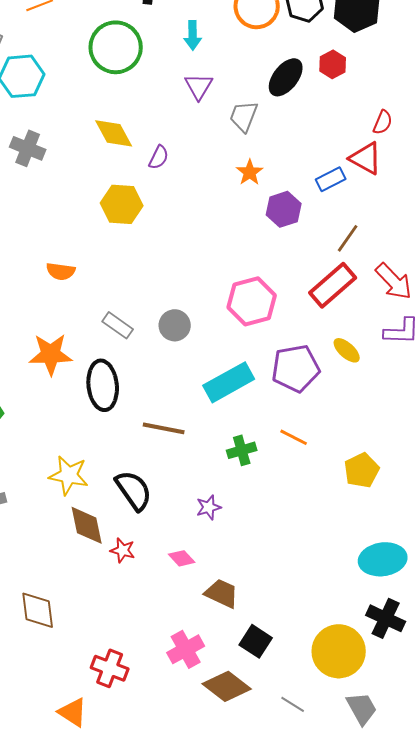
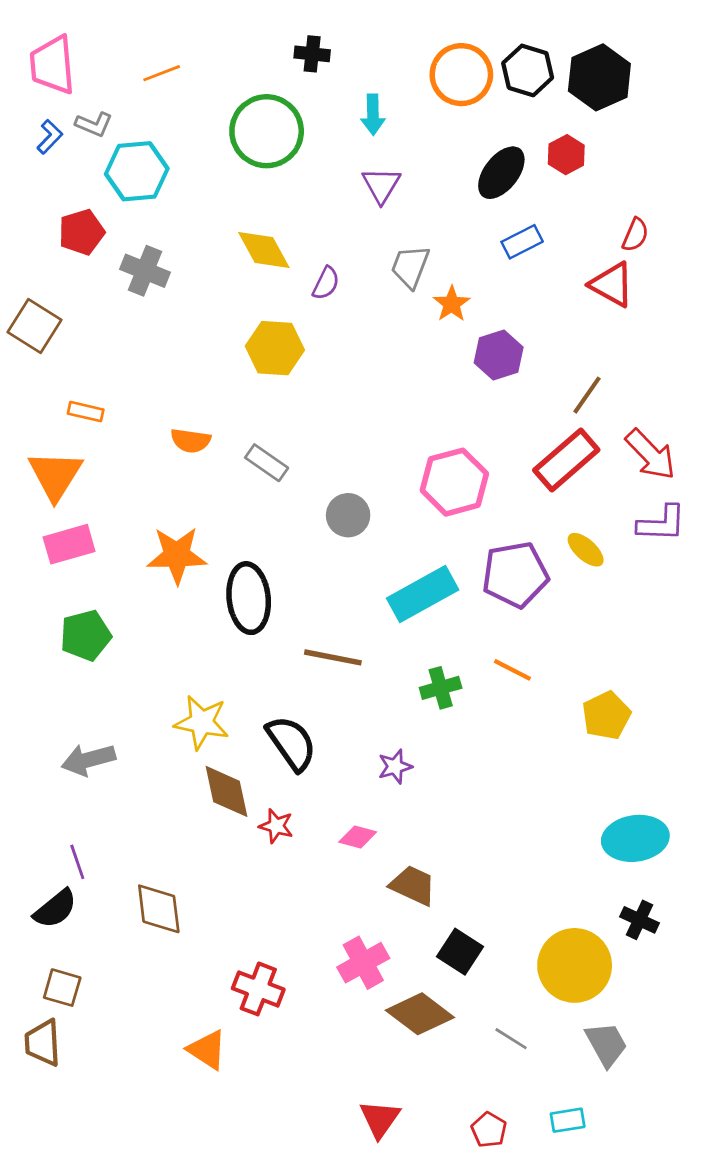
gray trapezoid: (244, 116) -> (410, 267), moved
blue rectangle: (331, 179) -> (522, 242), moved
gray rectangle: (118, 325) -> (267, 463), moved
pink diamond: (182, 558) -> (358, 837), turned -32
black cross: (386, 618) -> (639, 920), size x0.7

